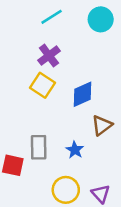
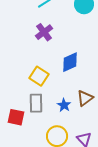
yellow square: (43, 85) -> (39, 76), moved
brown triangle: (102, 125) -> (85, 98), moved

